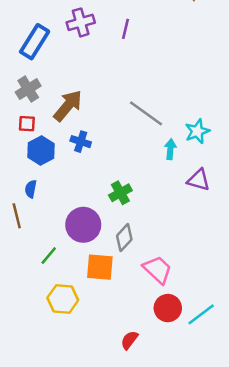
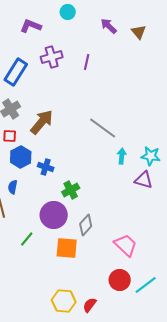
cyan star: (197, 131) -> (151, 156), moved, turned 30
blue cross: (81, 142) -> (46, 167), moved
green cross: (120, 193) -> (71, 190), moved
pink trapezoid: (158, 270) -> (126, 245), moved
yellow hexagon: (63, 299) -> (64, 301), moved

